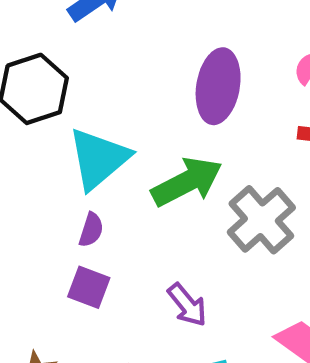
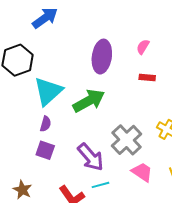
gray cross: (261, 220) -> (127, 140), moved
purple arrow: (187, 305) -> (91, 157), size x1.4

